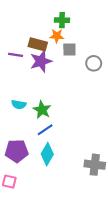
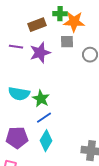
orange star: (57, 36) -> (74, 22), moved, size x1.5
brown rectangle: (38, 44) -> (37, 25), moved, turned -36
cyan semicircle: (19, 104) -> (19, 94), size x1.5

